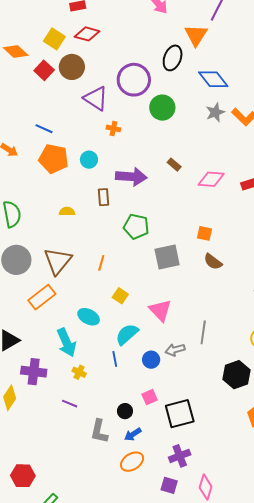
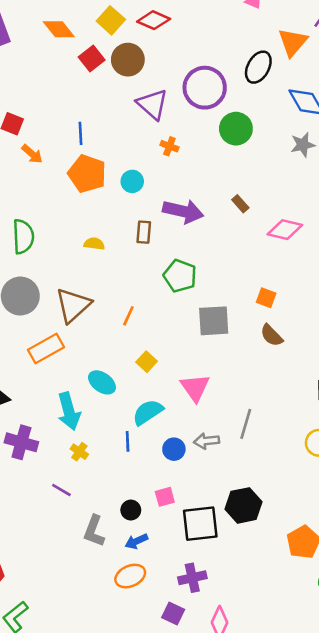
blue line: (44, 129) -> (80, 133), turned 54
black hexagon: (236, 375) -> (244, 505), moved

